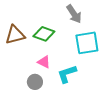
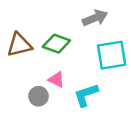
gray arrow: (74, 14) -> (95, 18), turned -78
gray circle: (35, 82) -> (38, 96), moved

